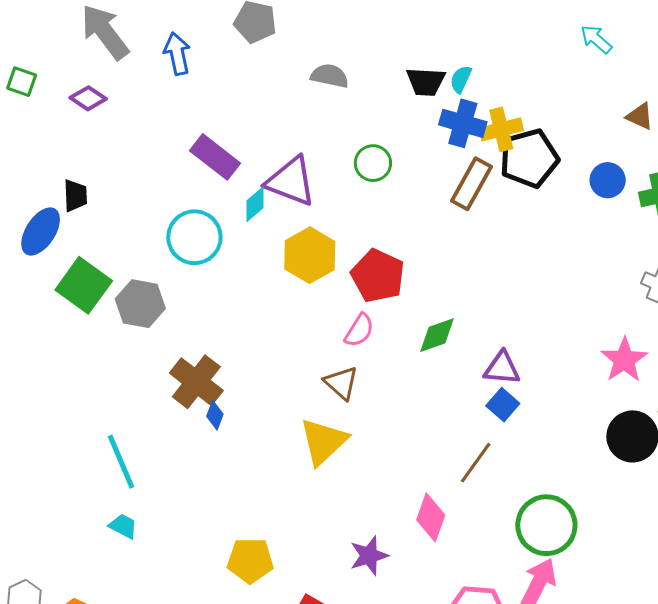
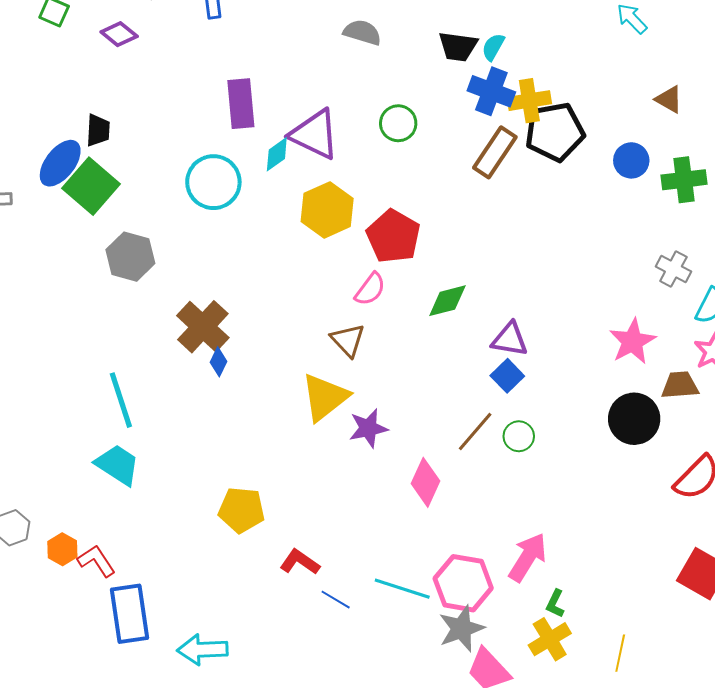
purple rectangle: (215, 157) -> (241, 104), turned 42
green square: (84, 285) -> (91, 186), moved
gray hexagon: (140, 304) -> (130, 257), moved
green circle: (546, 525) -> (519, 436), moved, size x0.5
cyan trapezoid: (123, 526) -> (118, 465), size x1.6
purple star: (369, 556) -> (368, 428), moved

